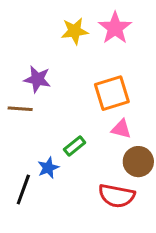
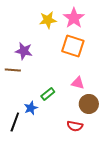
orange square: (112, 93) -> (73, 46), moved, turned 35
red semicircle: (117, 196) -> (75, 126), size x0.7

